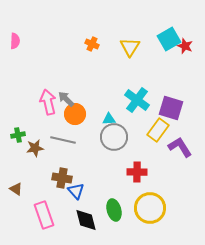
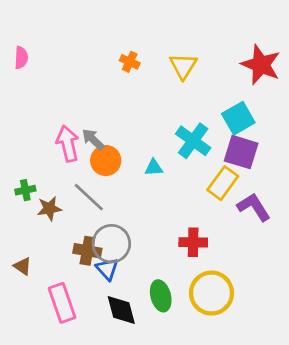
cyan square: (169, 39) -> (238, 118), moved
red star: (185, 46) -> (261, 65), size x1.8
gray circle: (114, 137) -> (111, 244), moved
gray line: (63, 140) -> (89, 197), turned 30

